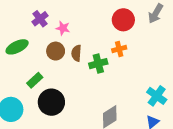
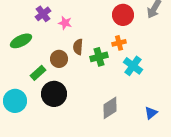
brown circle: (56, 51) -> (59, 59), moved
cyan cross: (157, 96) -> (133, 66), moved

